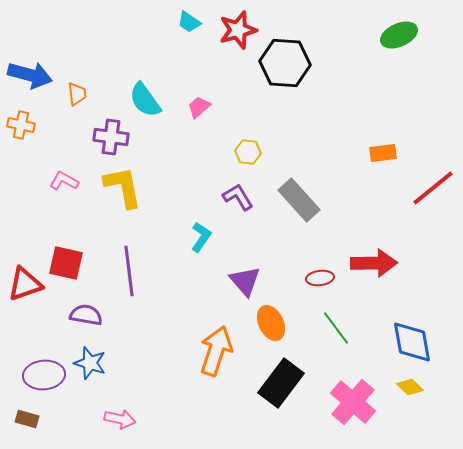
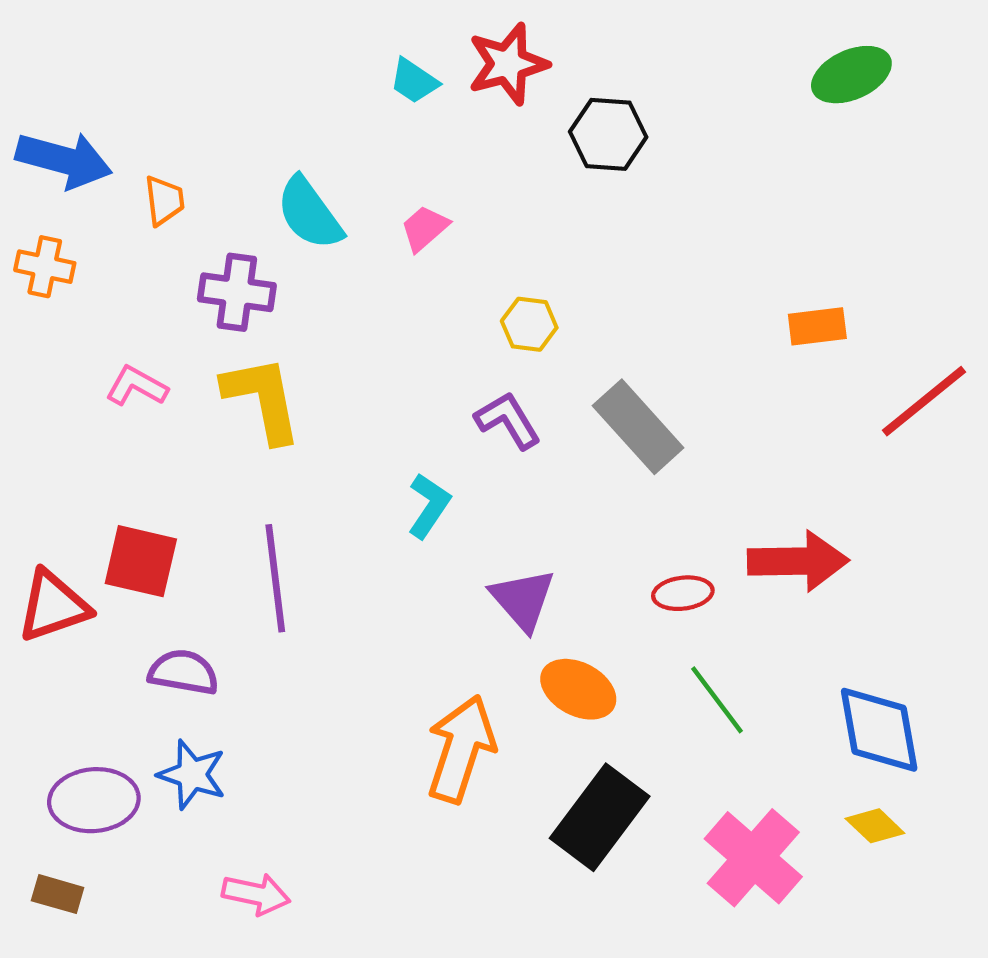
cyan trapezoid: (189, 22) -> (414, 81), moved
black hexagon: (285, 63) -> (608, 134), size x0.7
orange ellipse: (271, 323) -> (578, 689), turned -36

